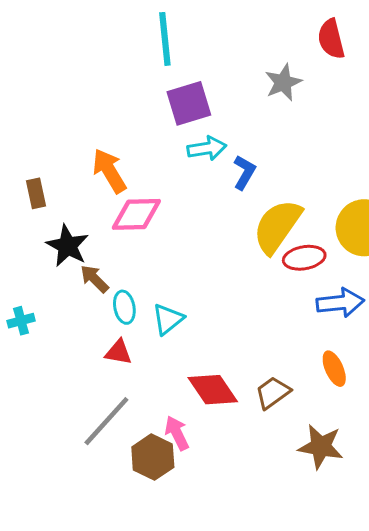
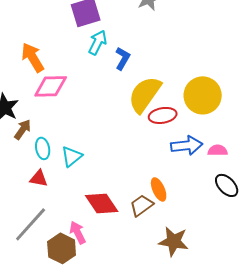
cyan arrow: (207, 148) -> (98, 42), turned -55
brown arrow: (94, 279) -> (23, 129), turned 80
orange ellipse: (334, 369) -> (159, 189), moved

